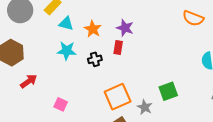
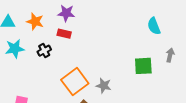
red rectangle: (118, 47) -> (64, 34), turned -72
green square: (168, 91) -> (143, 66), moved, turned 30

